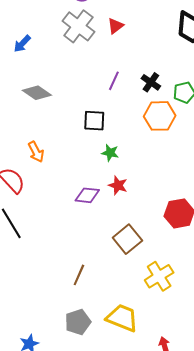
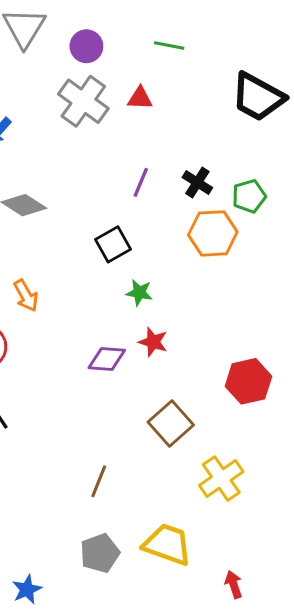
red triangle: (116, 26) -> (140, 98), turned 42
black square: (94, 121) -> (113, 244), turned -30

